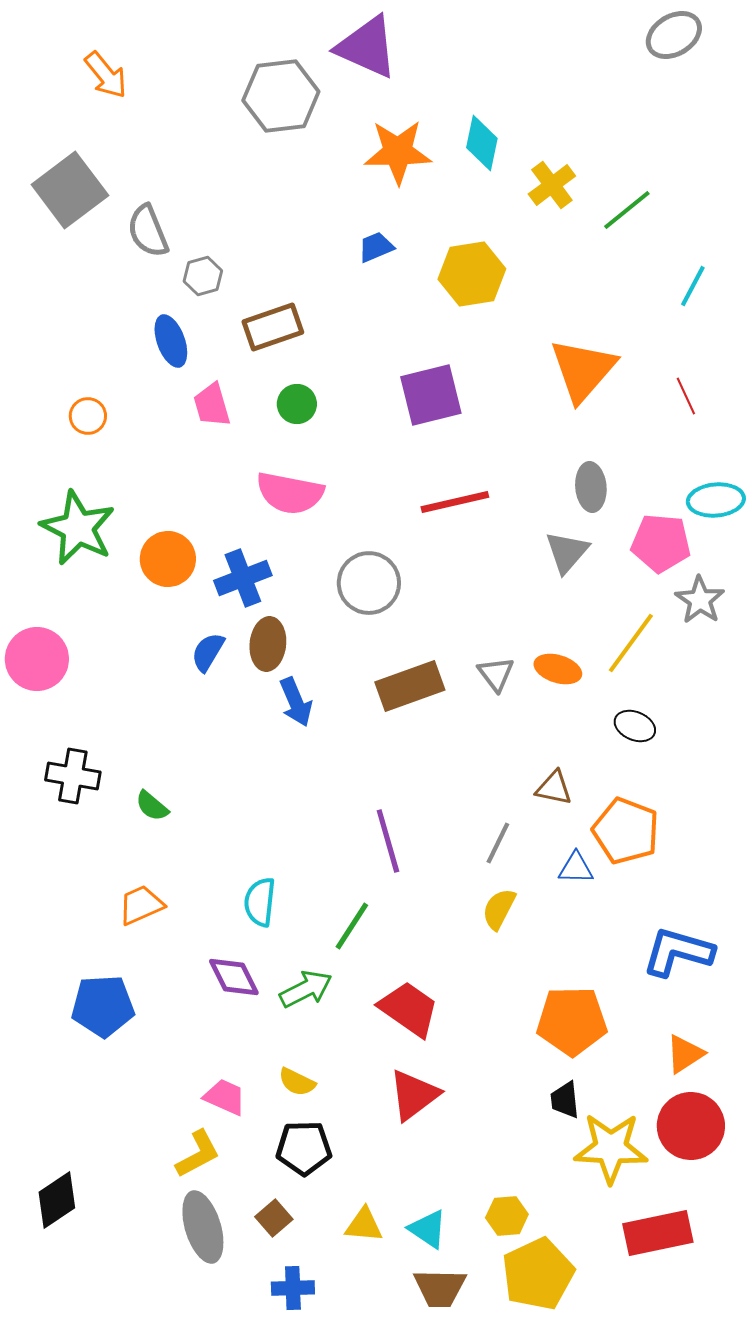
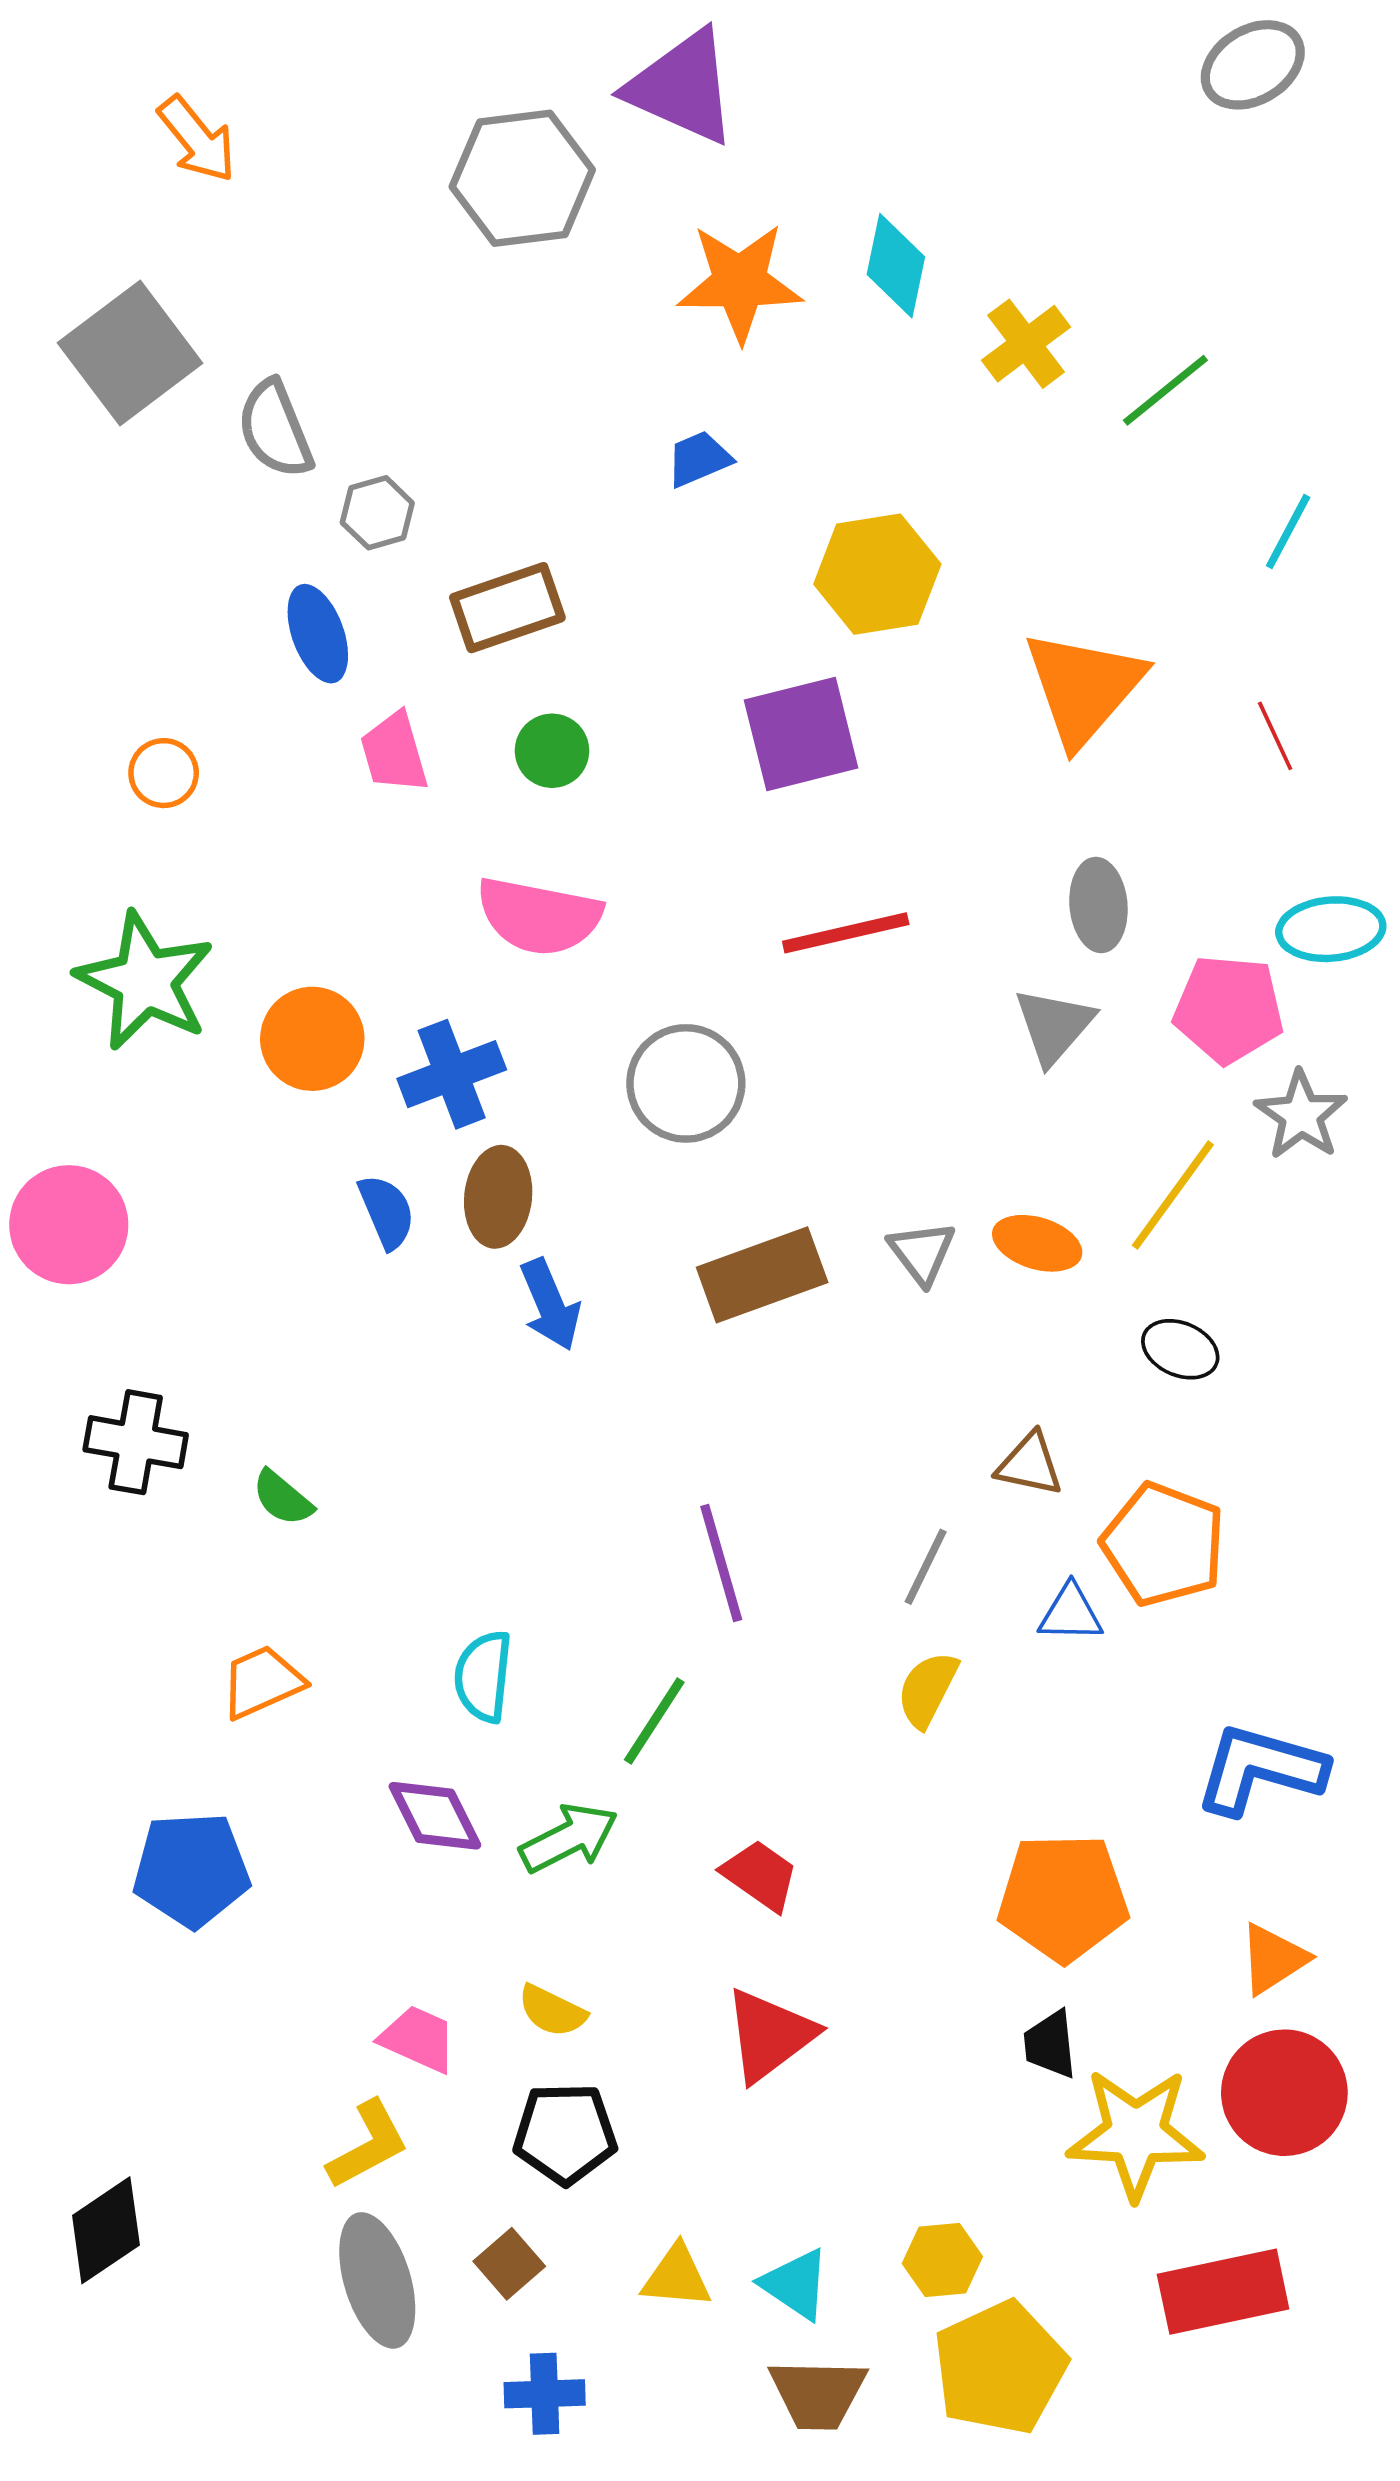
yellow hexagon: (472, 274) -> (877, 574), moved
blue semicircle: (208, 652) -> (387, 1212), turned 126
red trapezoid: (409, 1009) -> (760, 1875), size x0.7

